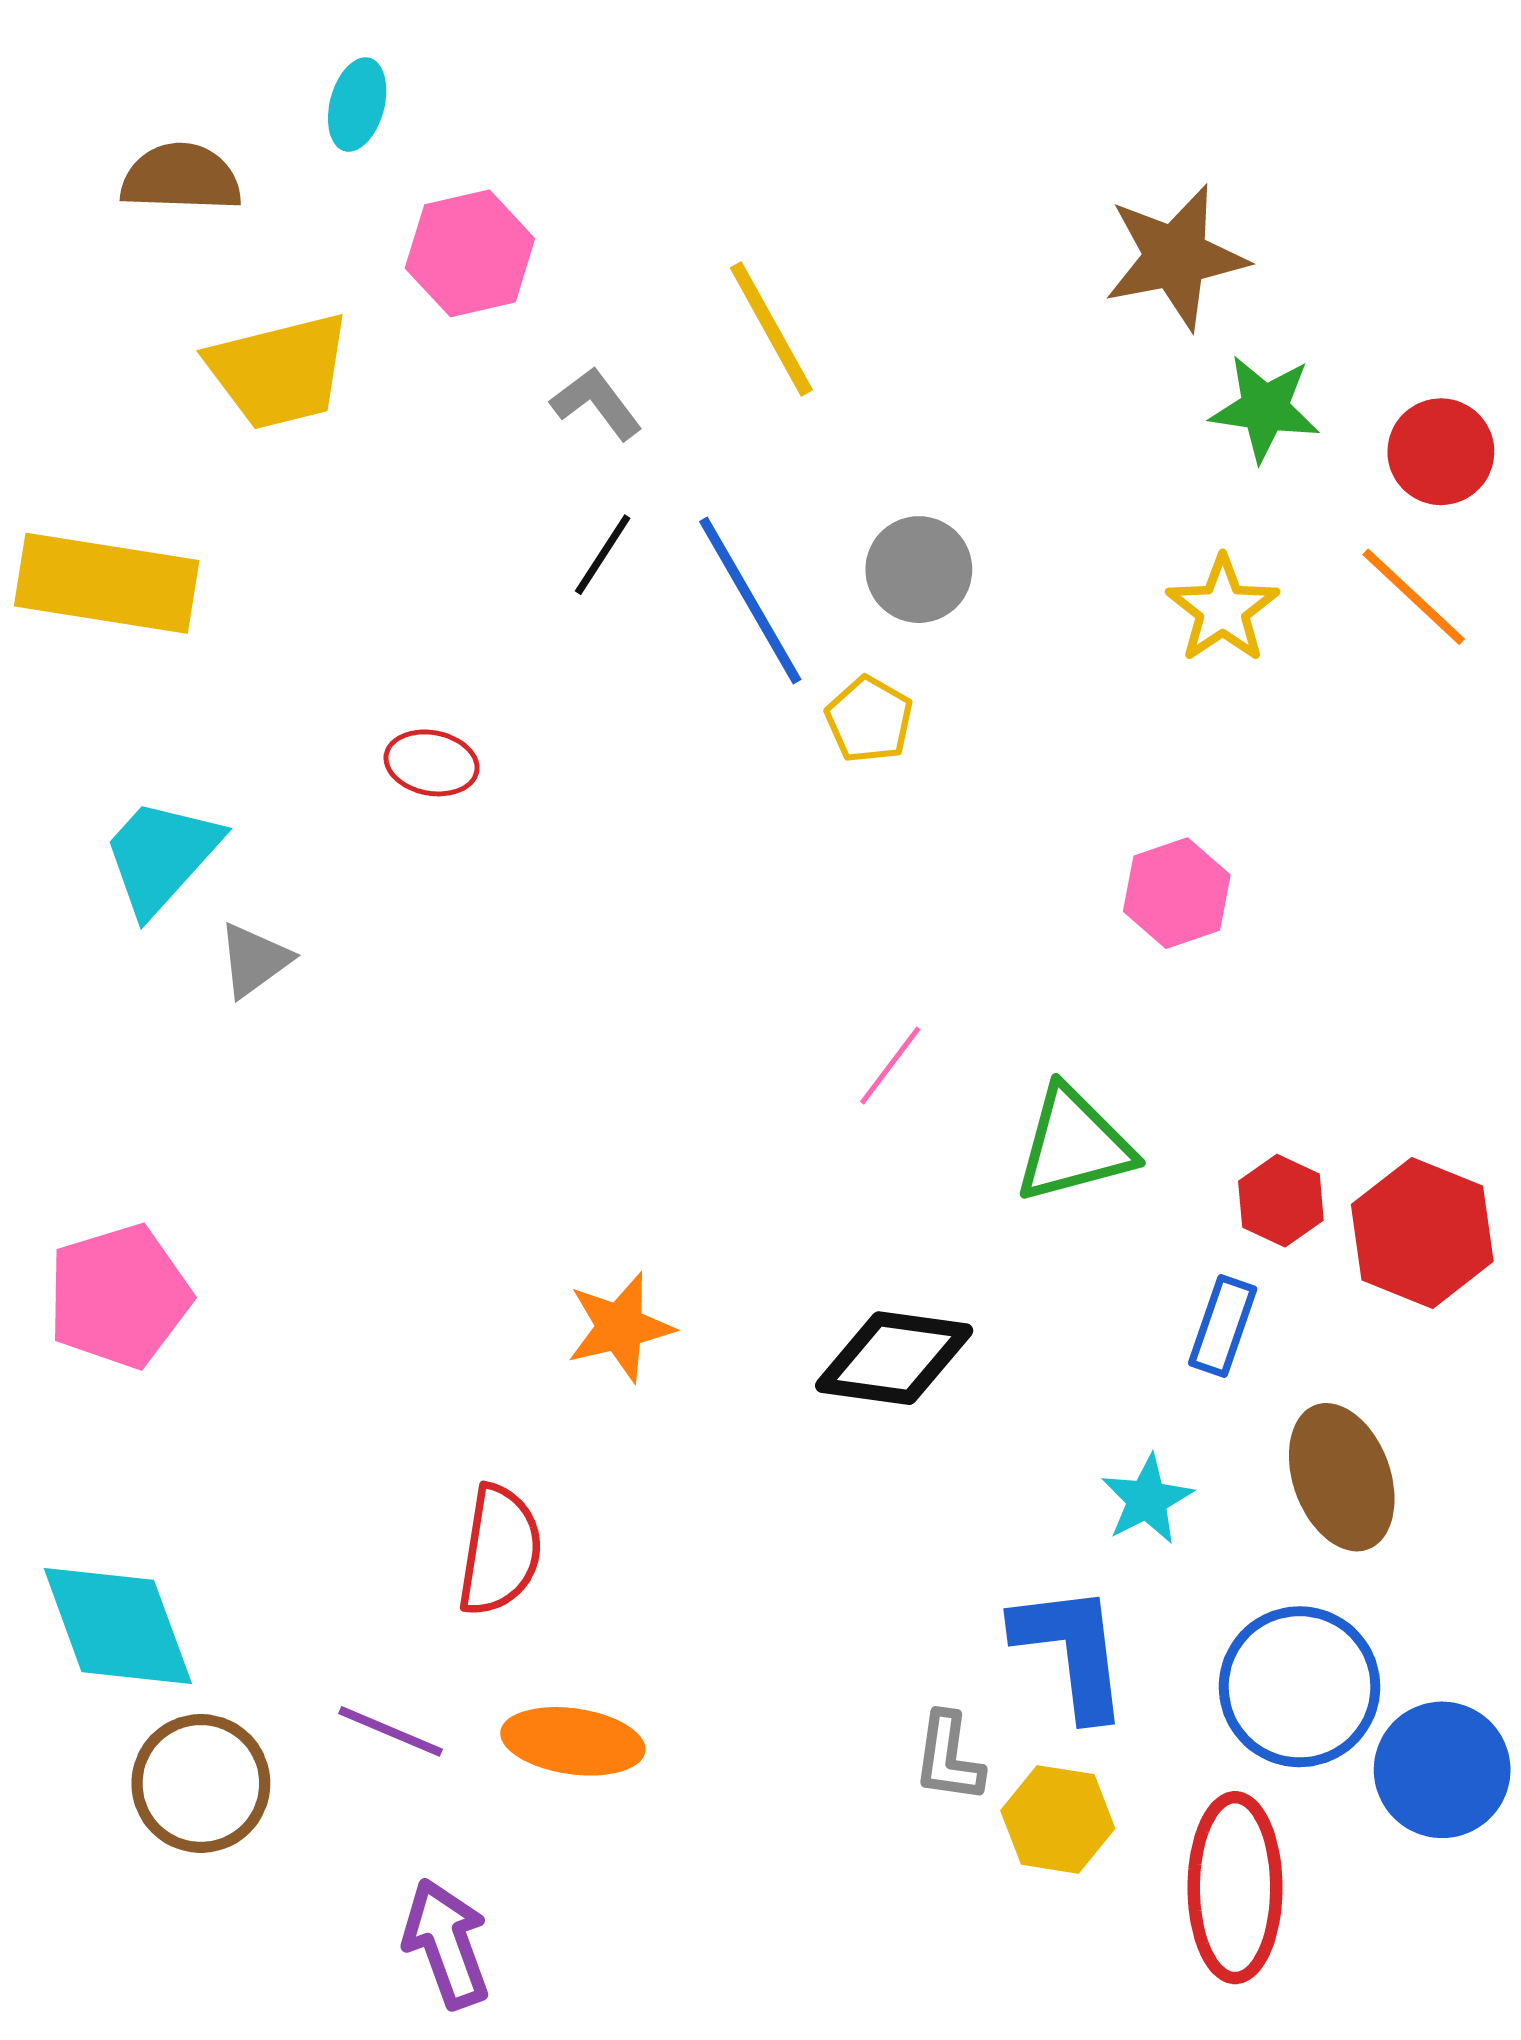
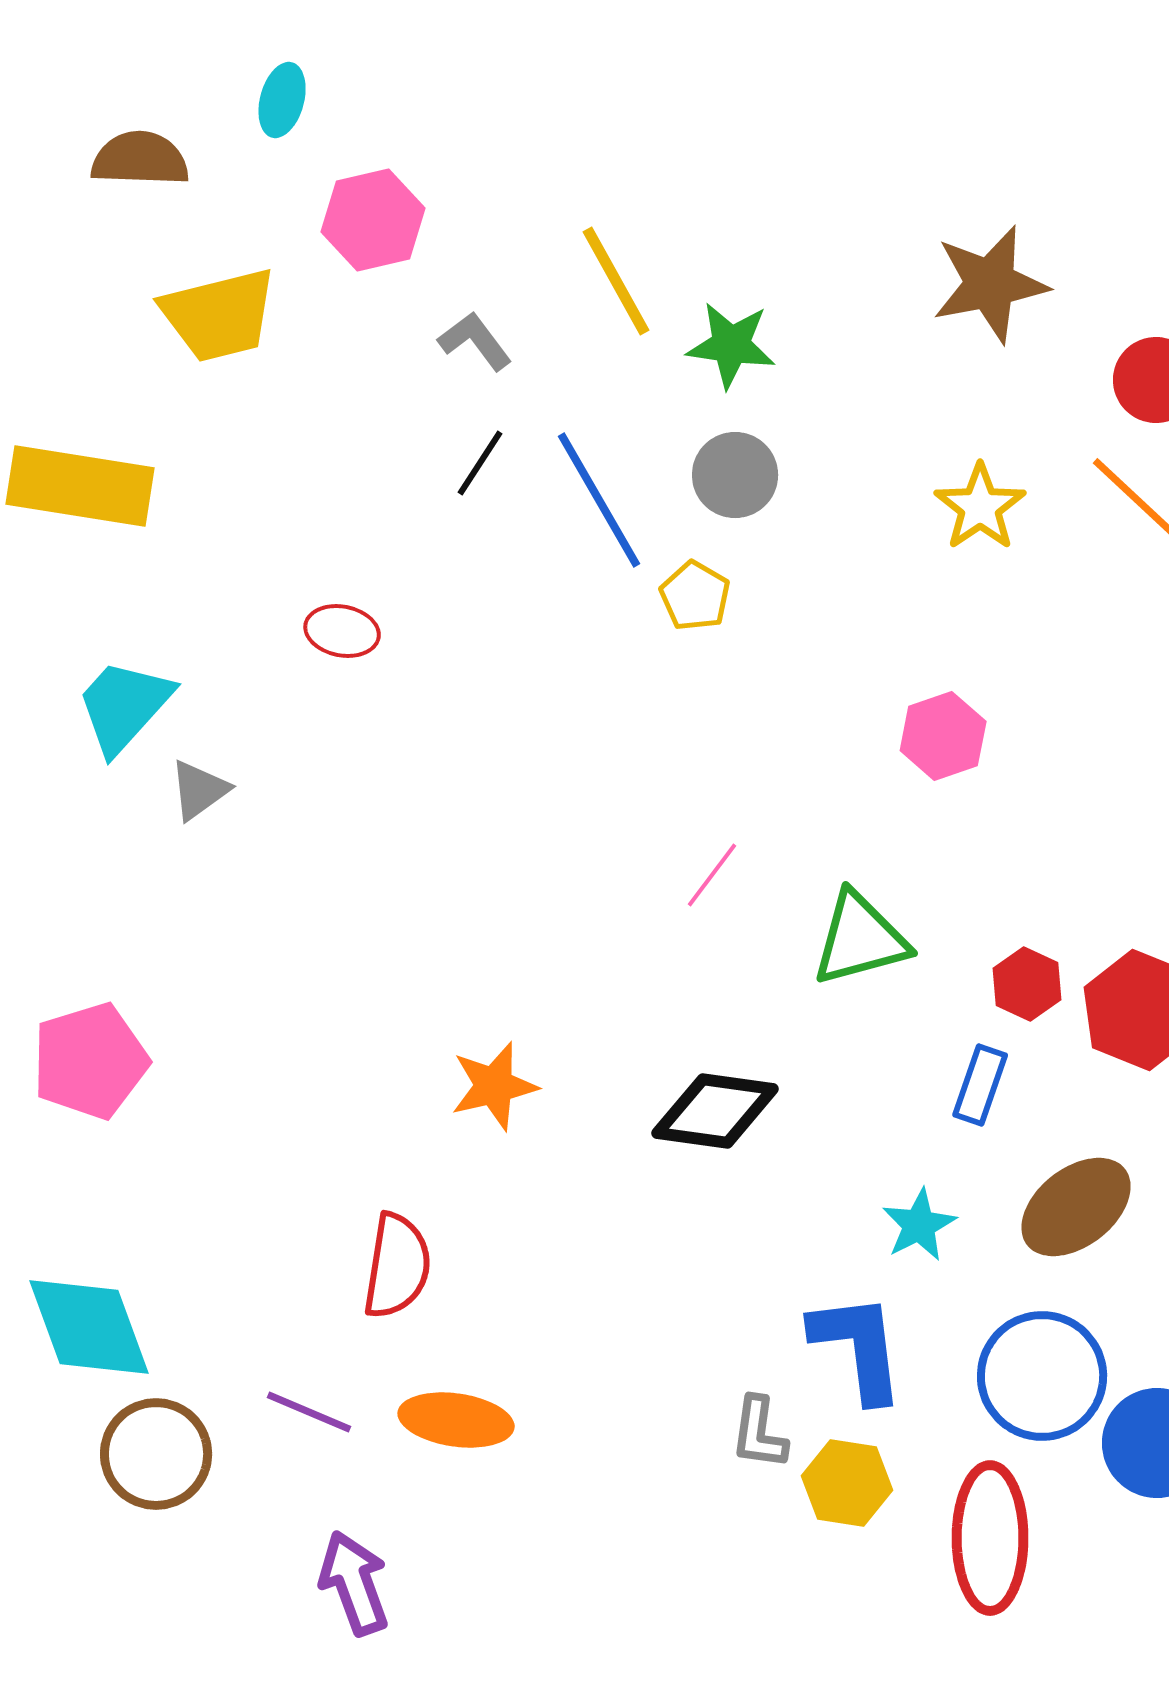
brown star: (1176, 257) -> (990, 284), moved
green star: (1265, 408) -> (731, 345), moved
brown ellipse: (1342, 1477) -> (1076, 1207), turned 72

